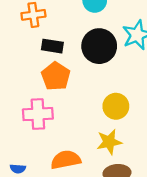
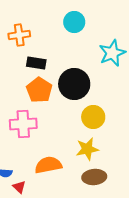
black circle: (99, 46) -> (74, 84), moved

